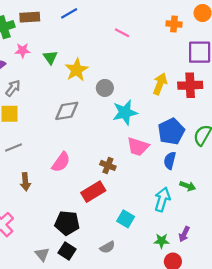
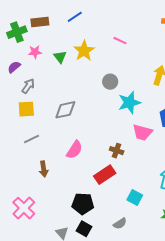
pink line: (122, 33) -> (120, 41), moved
yellow star: (77, 70) -> (84, 51), moved
gray diamond: (67, 111) -> (65, 110), moved

